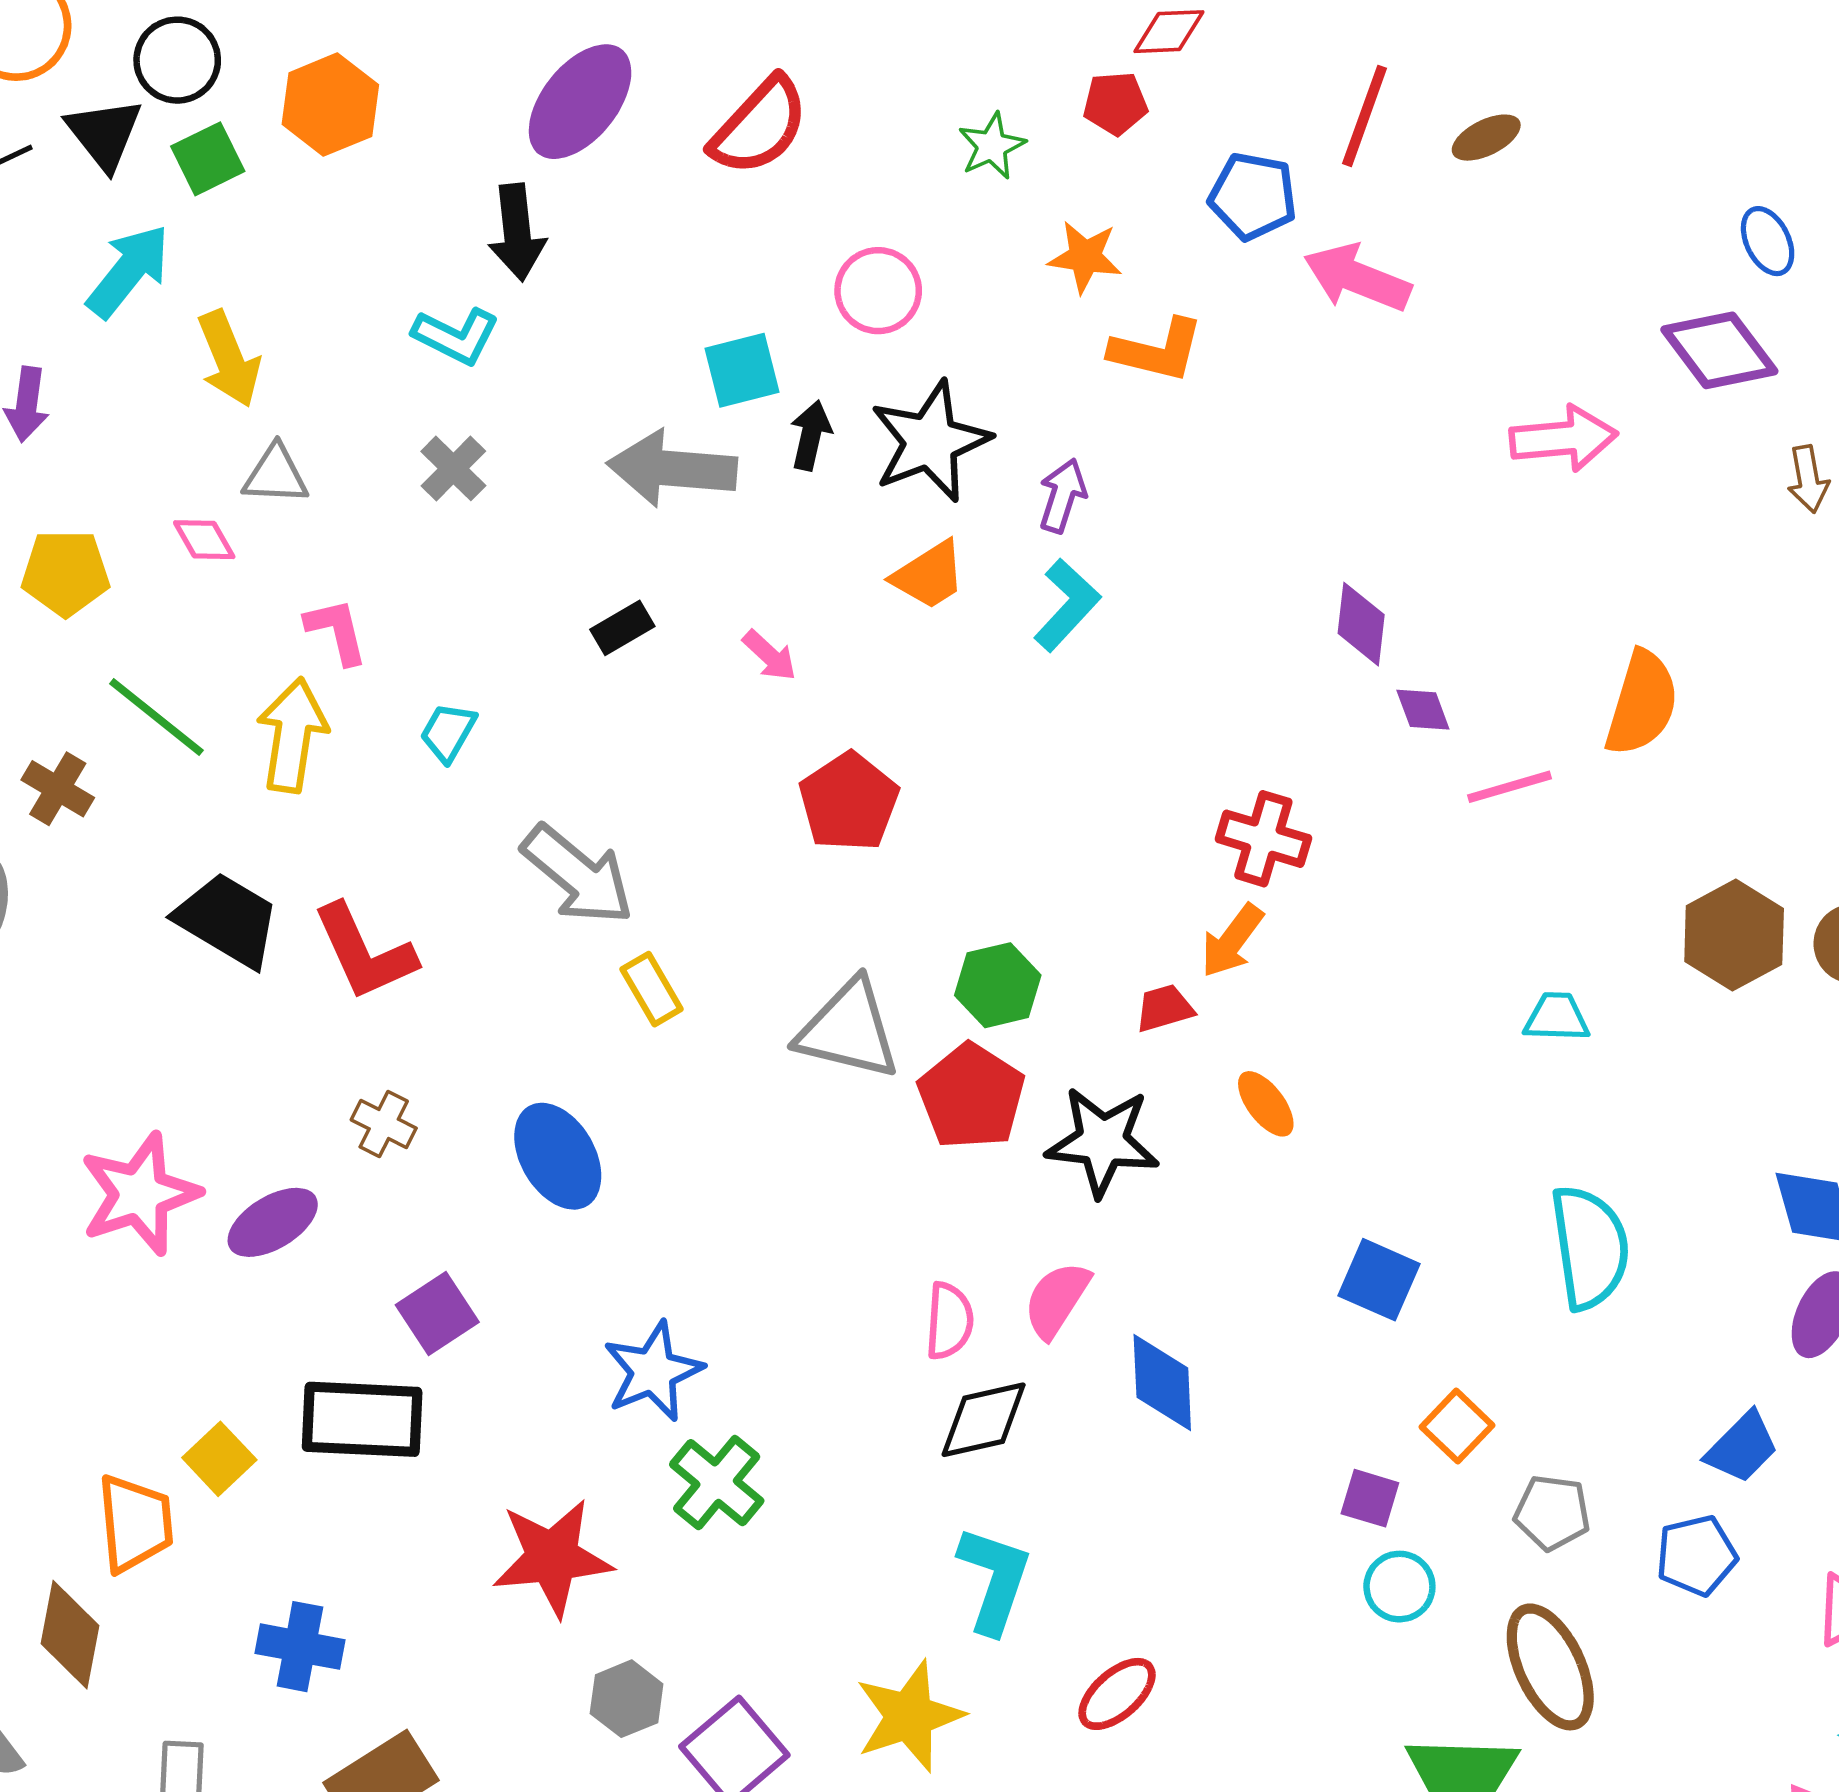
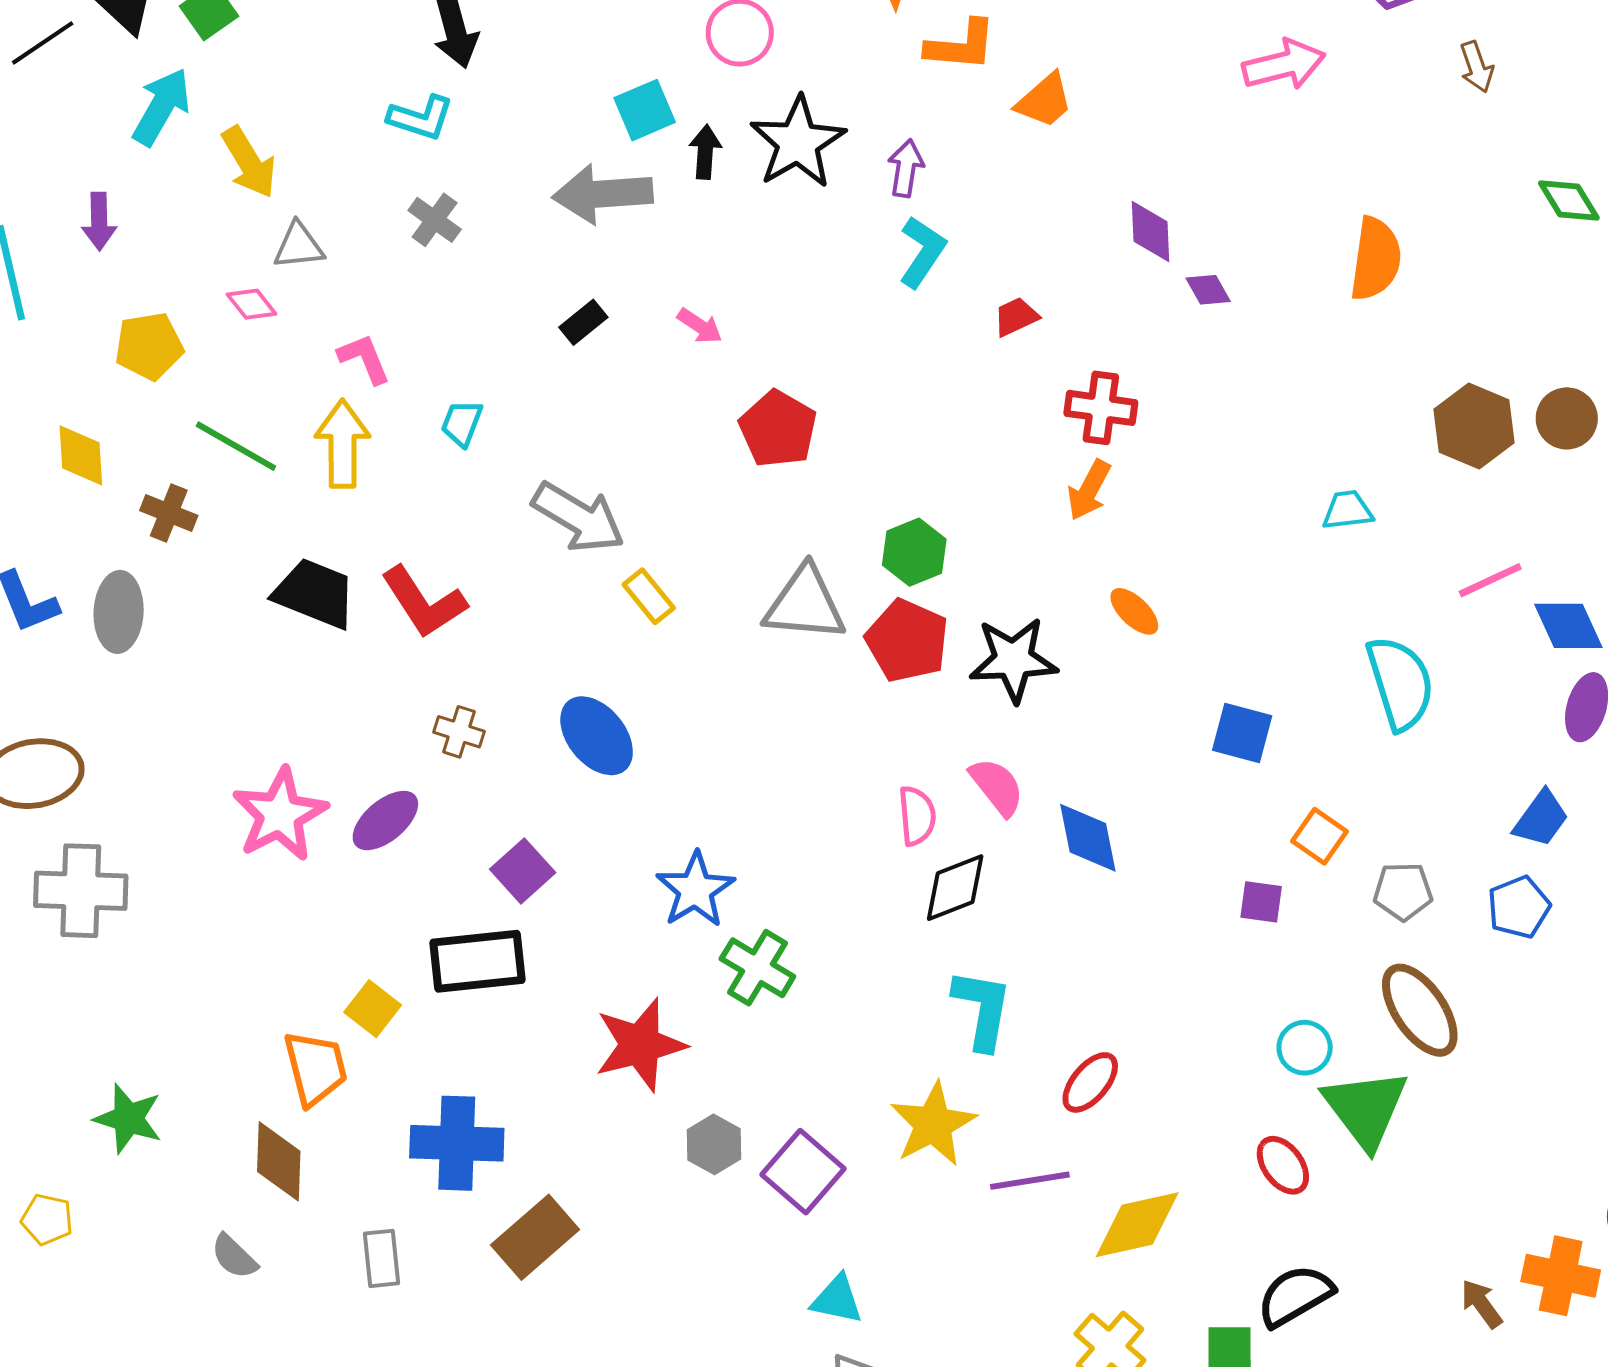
orange trapezoid: (929, 575) -> (1044, 101), moved
pink line: (1509, 787) -> (1490, 580), moved
red trapezoid: (1164, 1008) -> (1016, 317), moved
pink semicircle: (1057, 1300) -> (997, 787), turned 118
cyan circle: (1399, 1587) -> (1305, 1048), moved
blue cross: (300, 1647) -> (457, 1143), size x1.4

